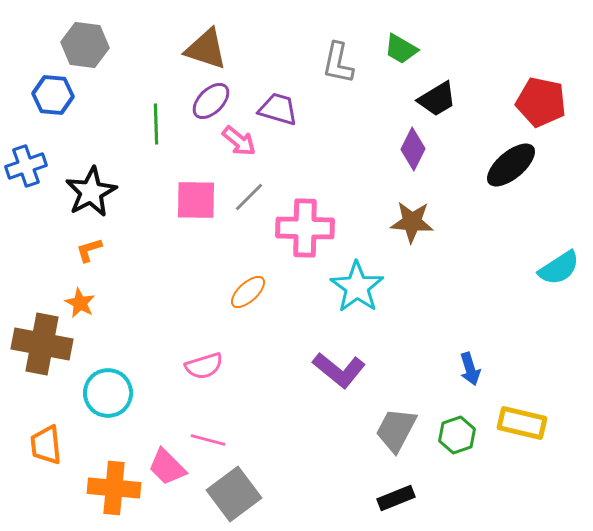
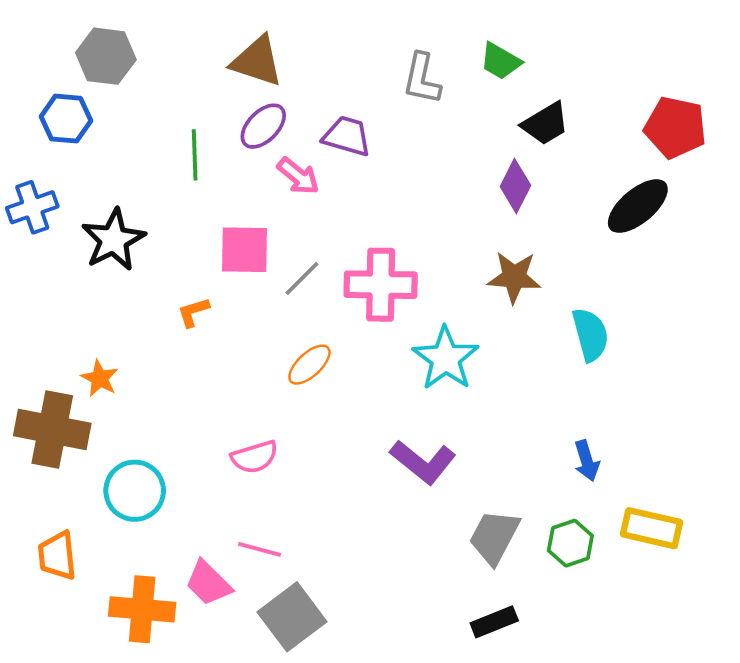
gray line: (249, 197) -> (302, 278), moved
orange L-shape: (89, 250) -> (193, 312), moved
cyan semicircle: (559, 268) -> (590, 335), moved, turned -72

